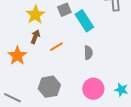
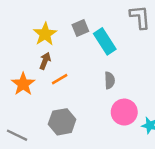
orange line: (56, 47) -> (60, 79), moved
pink circle: (93, 89) -> (124, 112), moved

